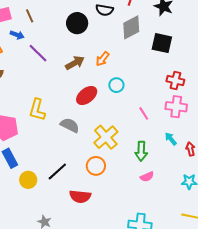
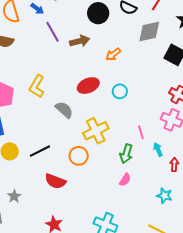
brown arrow: (75, 63) -> (80, 41), moved
cyan circle: (116, 85) -> (120, 91), moved
pink line: (144, 113) -> (141, 132), moved
pink semicircle: (147, 177) -> (125, 180), turned -48

